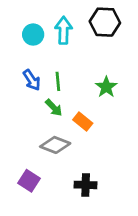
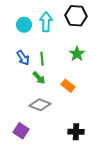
green star: (106, 87) -> (77, 54), moved
orange rectangle: (83, 121) -> (68, 86), moved
black cross: (86, 185) -> (76, 132), moved

